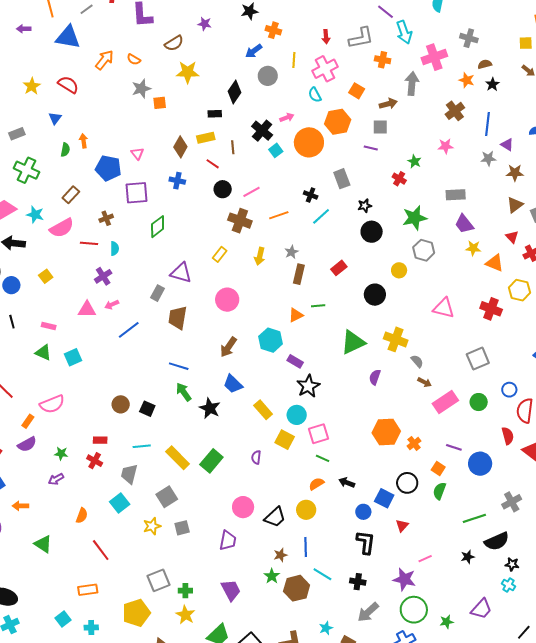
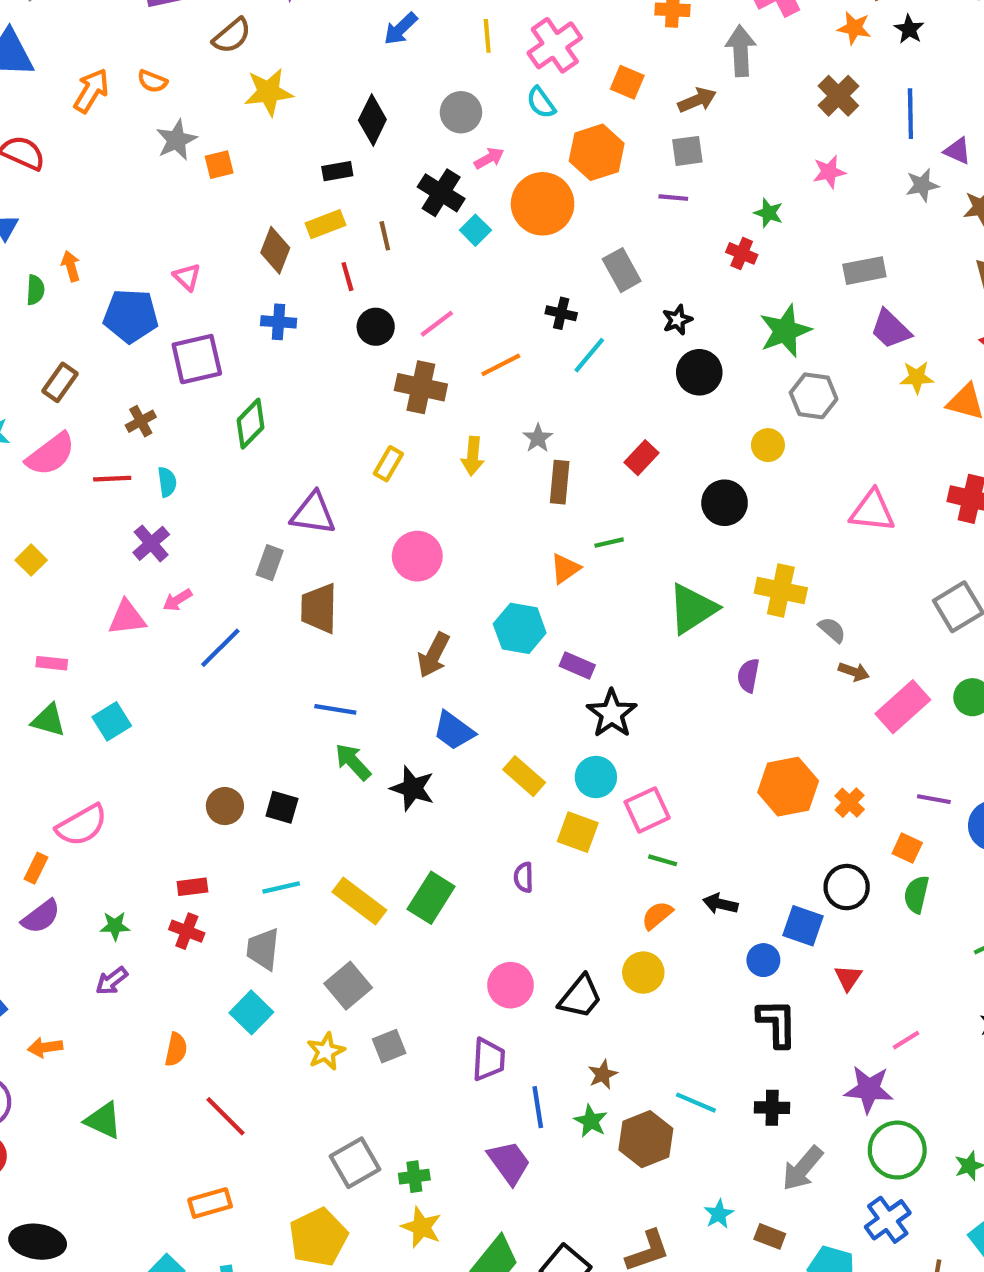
gray circle: (268, 76) -> (461, 112), moved
red line: (213, 164) -> (347, 277), turned 48
blue line: (306, 547) -> (538, 1107), moved

